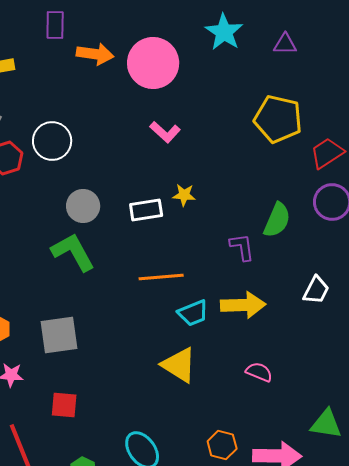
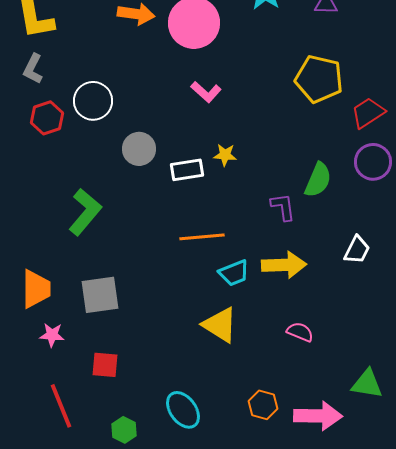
gray circle: (83, 206) -> (139, 149), moved
green L-shape: (73, 252) -> (85, 212), moved, turned 69

